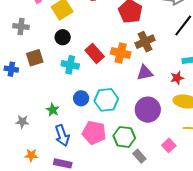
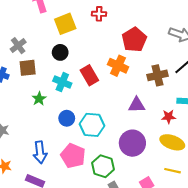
gray cross: (21, 27) -> (18, 46), moved, turned 35
brown cross: (145, 42) -> (158, 75), moved
orange cross: (121, 53) -> (118, 66), moved
green star: (53, 110) -> (39, 99), moved

